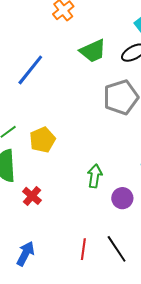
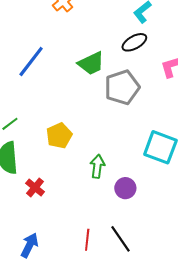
green trapezoid: (93, 51) -> (91, 63), moved
yellow pentagon: (42, 140) -> (59, 136), moved

